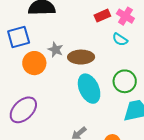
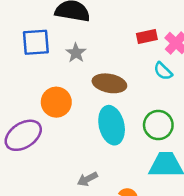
gray star: (55, 50) -> (76, 53), moved
orange circle: (34, 63) -> (56, 102), moved

